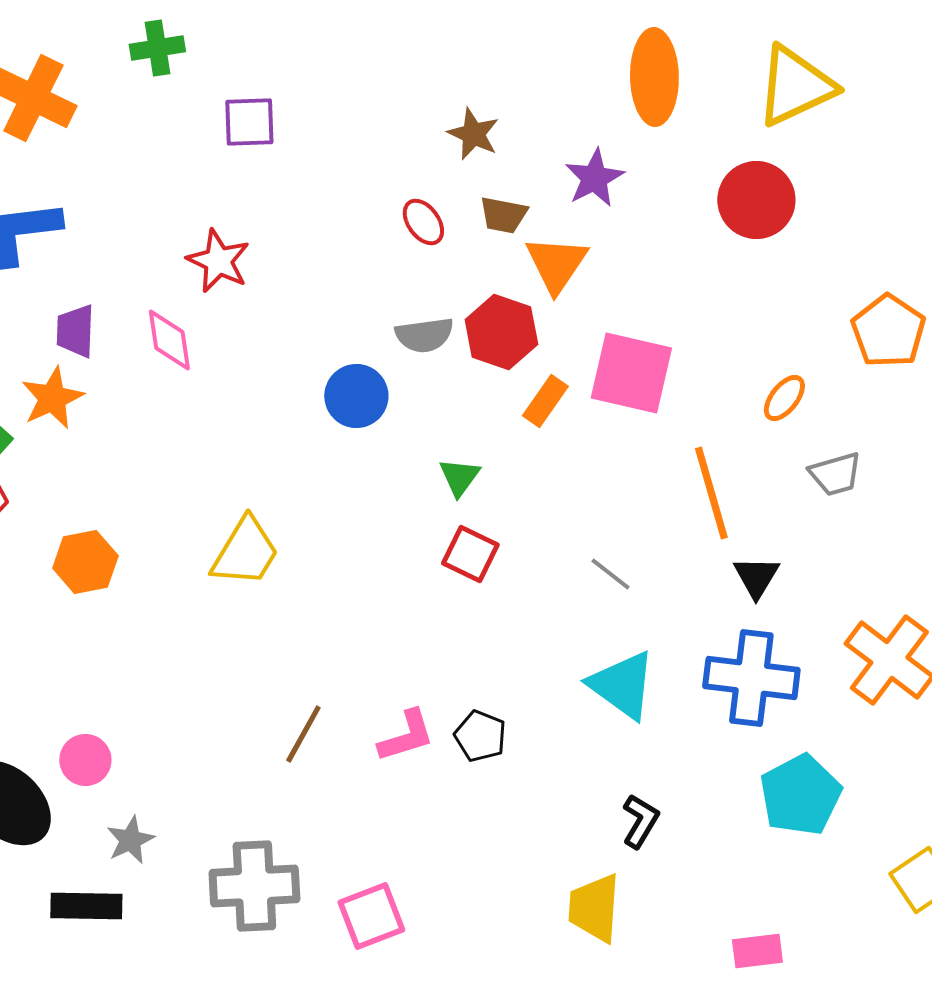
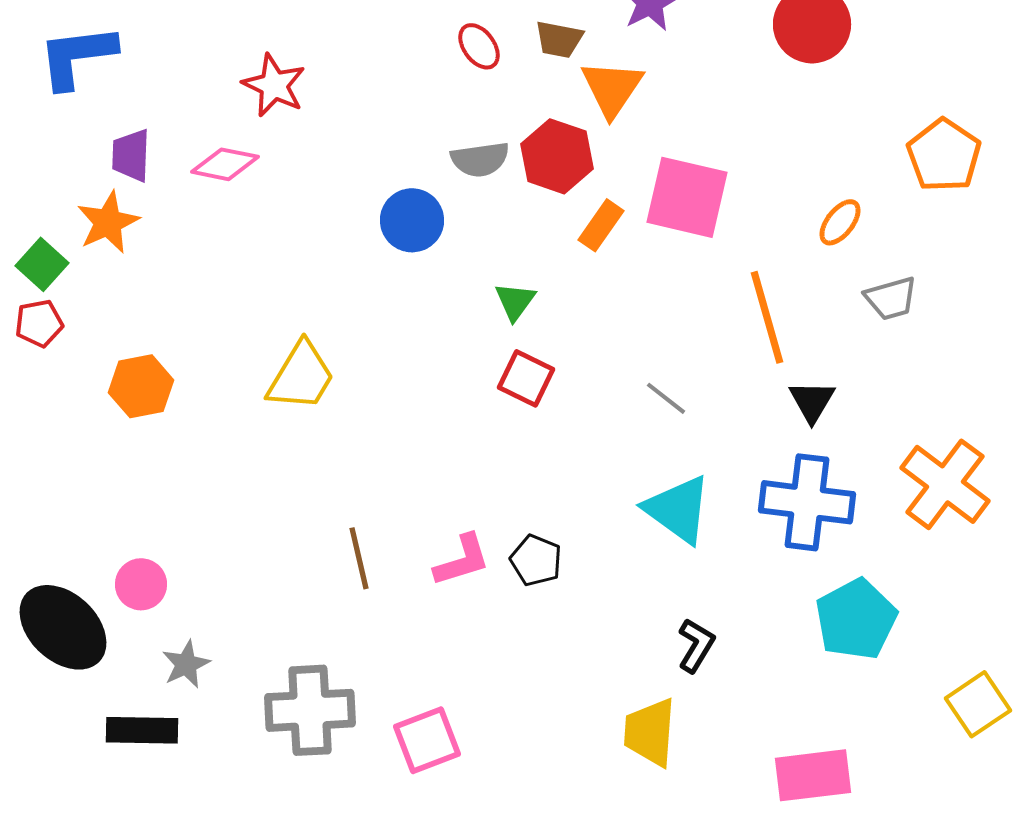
pink diamond: (169, 340) -> (225, 164), turned -70
brown line: (303, 734) -> (359, 558), turned -42
pink rectangle: (757, 951) -> (813, 775), size x1.5

